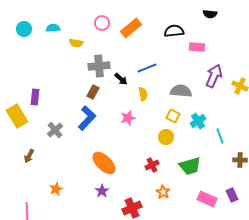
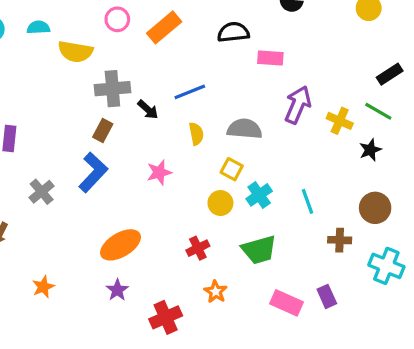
yellow semicircle: (76, 43) -> (75, 52), size x1.5
yellow semicircle: (143, 94) -> (196, 134), moved
cyan cross: (198, 121) -> (259, 195), moved
orange ellipse: (104, 163) -> (121, 245), turned -75

